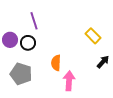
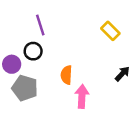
yellow rectangle: (93, 36) -> (110, 31), moved
purple circle: (10, 40) -> (12, 64), moved

